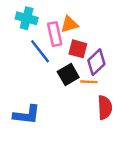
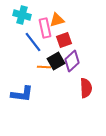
red square: (78, 49) -> (64, 40), turned -35
purple diamond: (96, 62) -> (72, 61), moved
orange line: (89, 82) -> (44, 67), moved

